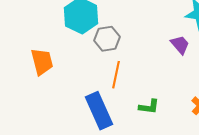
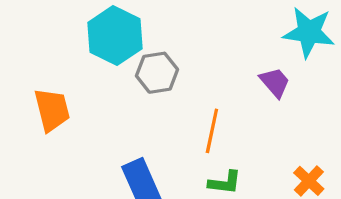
orange line: (116, 75) -> (212, 131), moved

